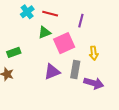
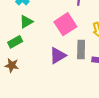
green triangle: (44, 32) -> (26, 22), moved

